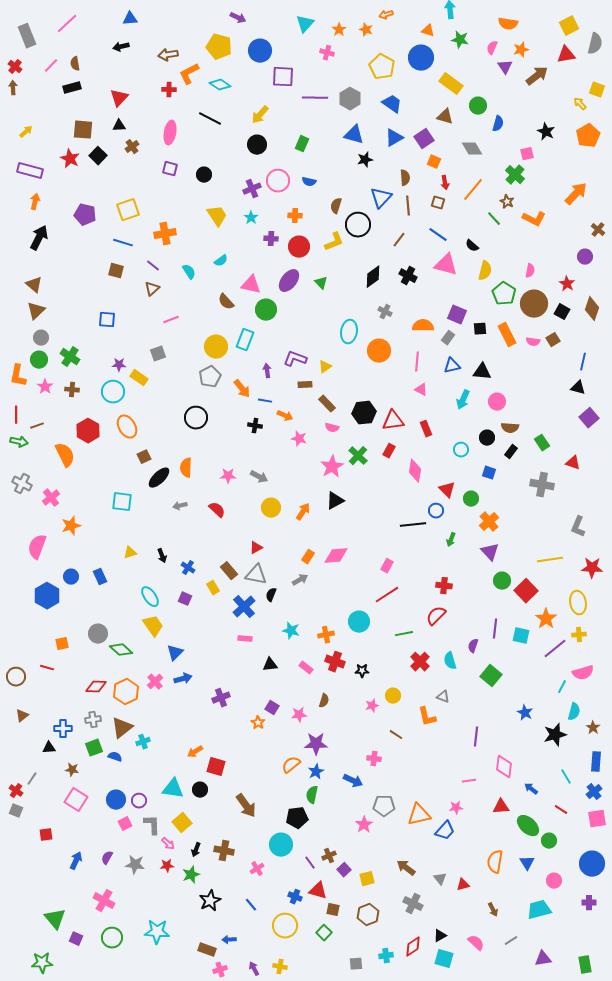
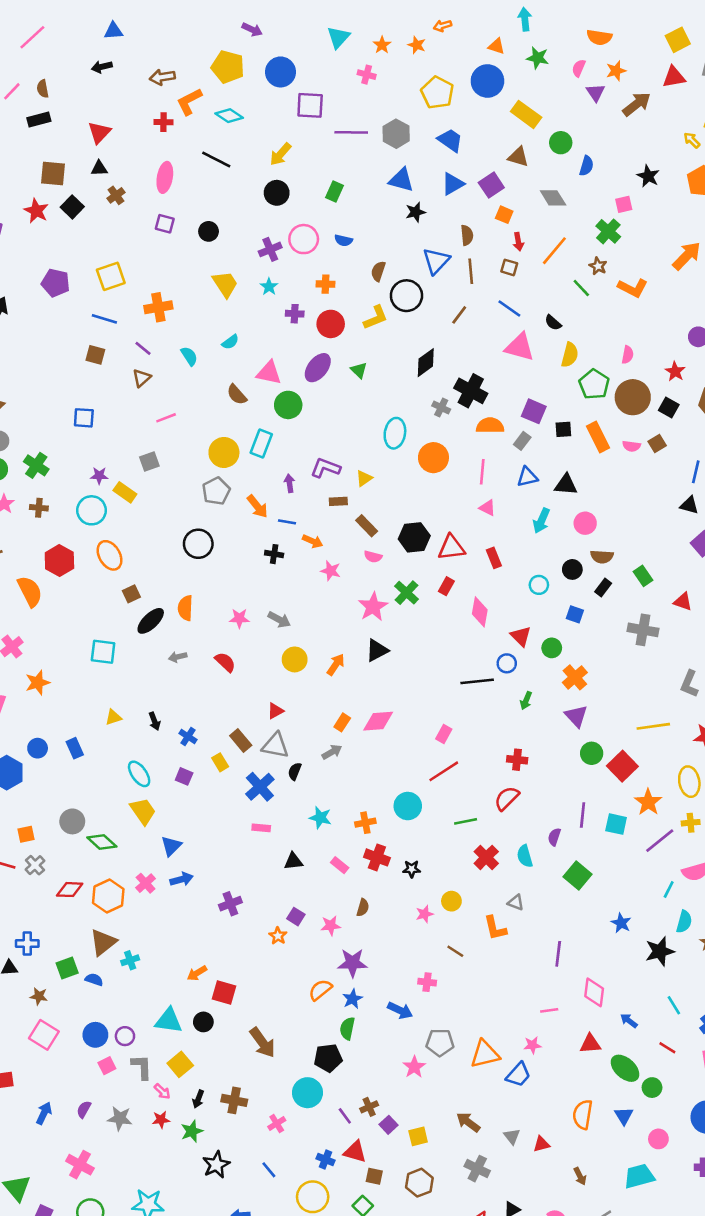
black cross: (408, 276) -> (471, 391), moved, size x1.4
gray cross: (93, 720) -> (35, 865), moved, turned -35

